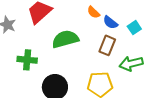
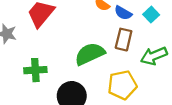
green semicircle: (65, 39) -> (90, 54), moved

